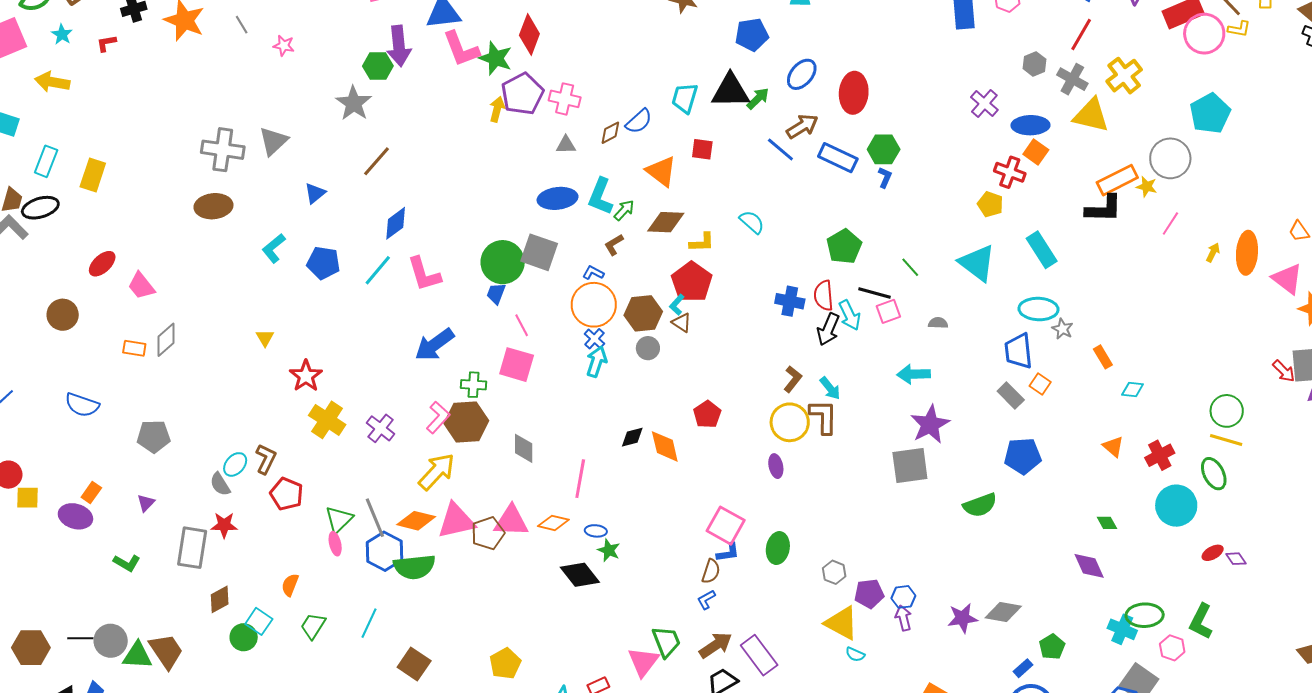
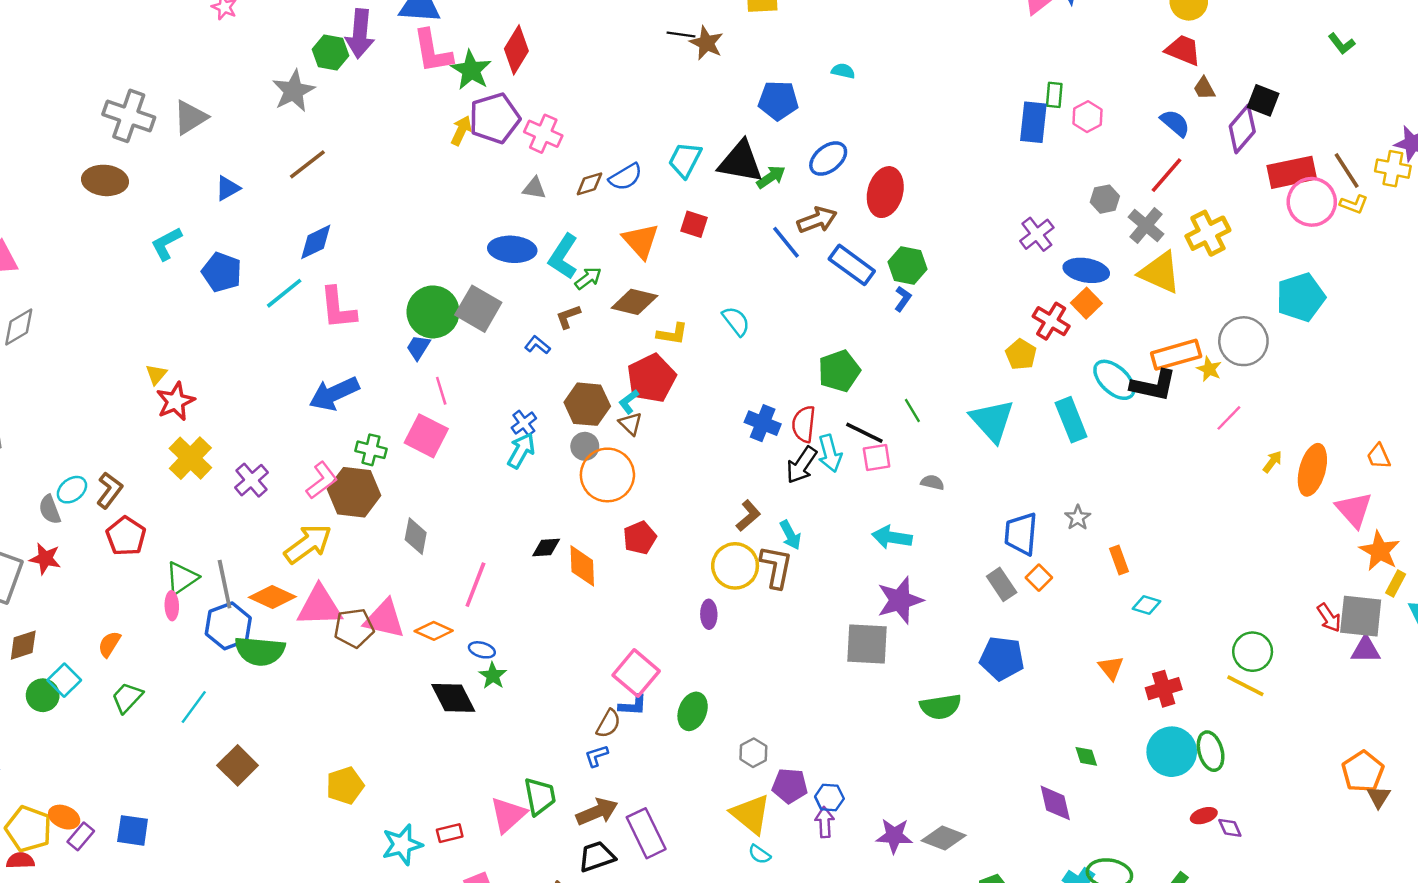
orange circle: (594, 305) -> (607, 475), moved
cyan ellipse: (1038, 309) -> (1114, 380), moved, turned 30
yellow triangle: (265, 338) -> (156, 374), moved
green ellipse: (1214, 474) -> (1211, 751), moved

